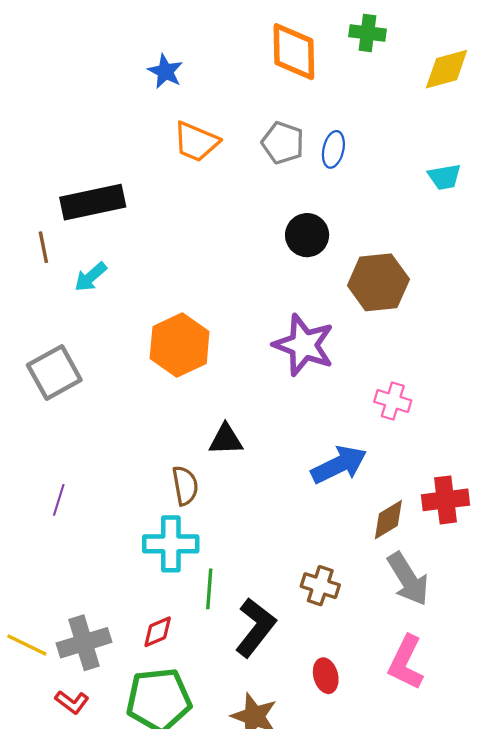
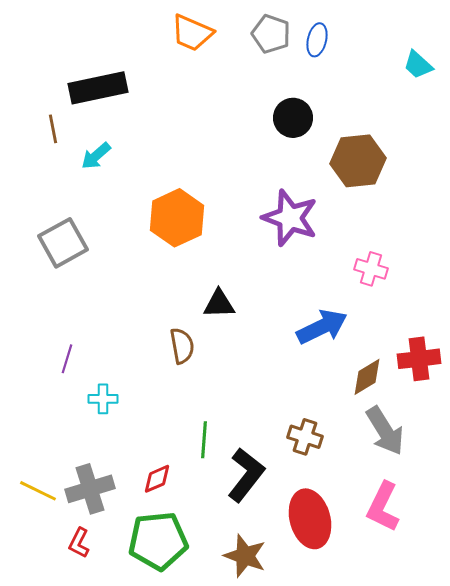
cyan trapezoid: (444, 177) -> (418, 65), turned 52
cyan cross: (171, 544) -> (103, 399), moved, size x0.6
red ellipse: (326, 676) -> (310, 519), size x1.8
red L-shape: (72, 702) -> (79, 543), turned 80

